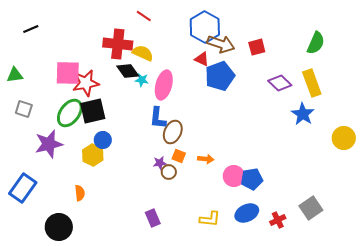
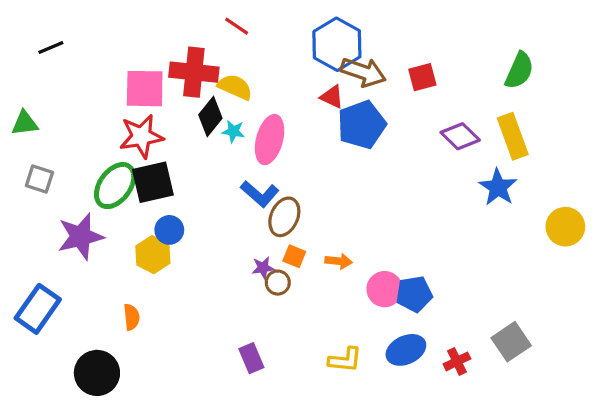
black diamond: (128, 71) -> (210, 117), turned 75
pink square: (68, 73) -> (145, 89), moved
blue L-shape: (158, 118) -> (260, 194), turned -55

